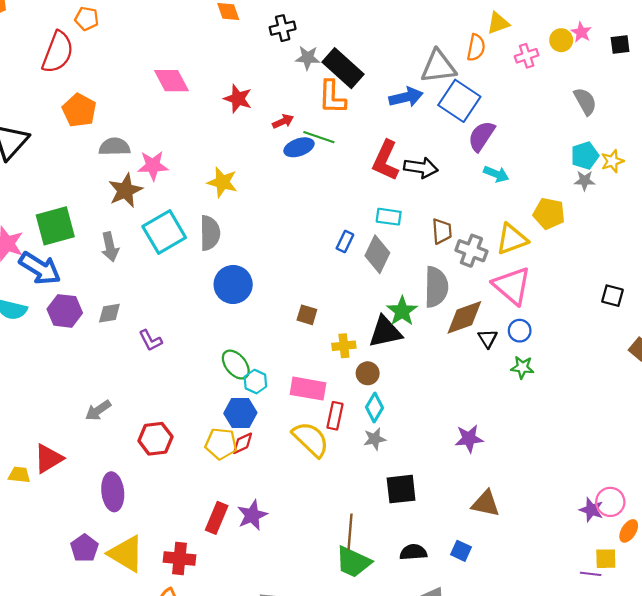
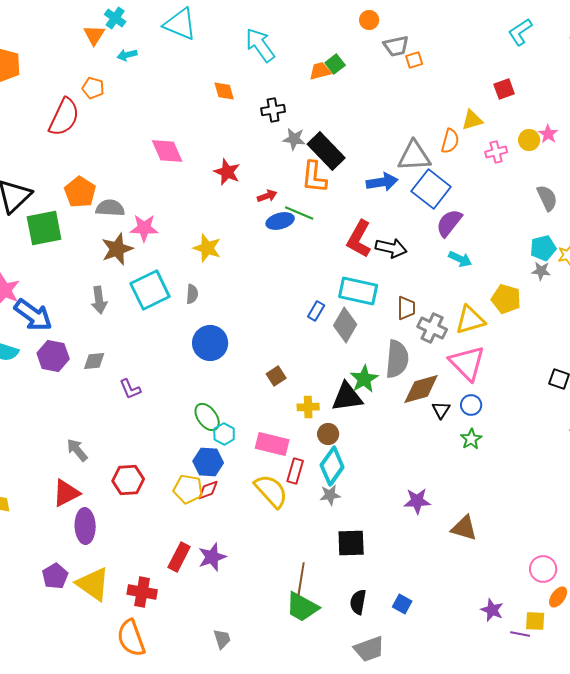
orange pentagon: (79, 110) -> (80, 192), moved
cyan rectangle: (389, 217) -> (358, 291), size x1.6
green square: (55, 226) -> (44, 228), moved
gray semicircle: (210, 233) -> (192, 294), size x0.6
brown square: (307, 315) -> (276, 376), turned 36
green star: (522, 367) -> (471, 439), turned 30
cyan diamond: (374, 408) -> (332, 466), size x1.4
gray arrow: (98, 410) -> (77, 450), turned 80
red triangle: (48, 459) -> (66, 493), moved
brown triangle: (486, 503) -> (464, 528), moved
purple star: (591, 510) -> (492, 610), moved
black semicircle: (413, 552) -> (358, 602), turned -80

